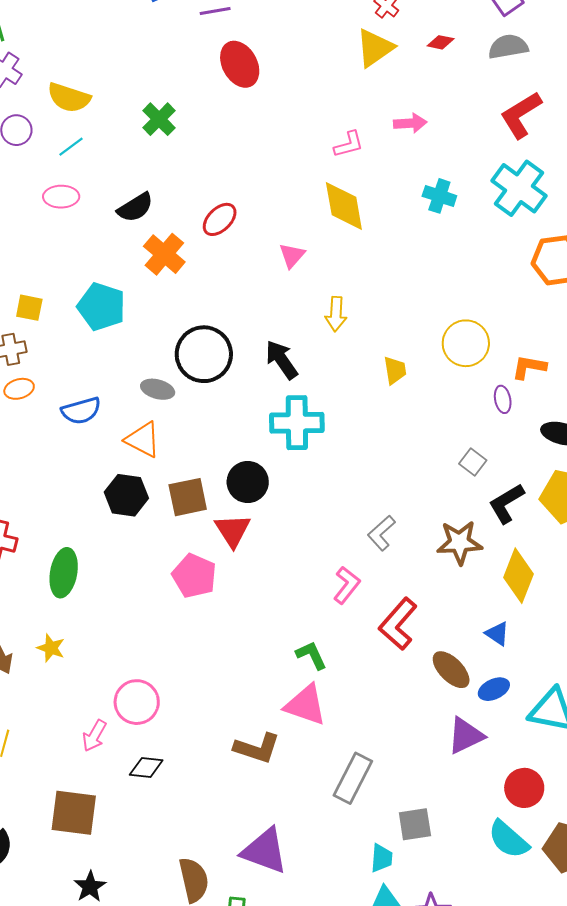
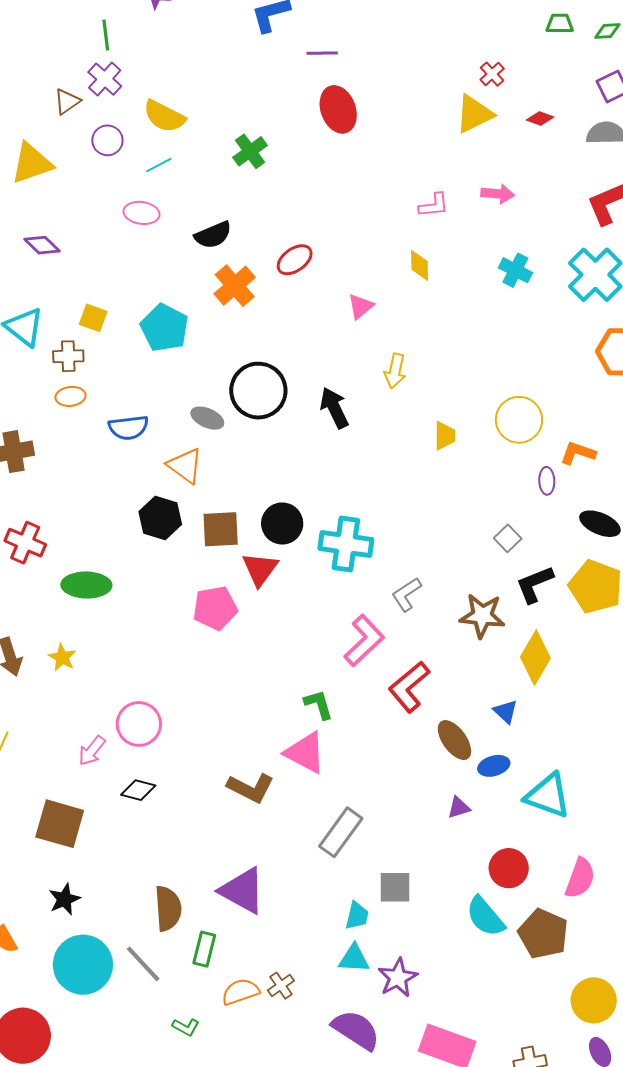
yellow diamond: (344, 206) -> (420, 265), size x0.6
cyan cross: (297, 423) -> (346, 544), moved
green ellipse: (64, 573) -> (86, 585), turned 72
pink pentagon: (194, 576) -> (215, 608), turned 30
pink L-shape: (347, 585) -> (364, 641), size x1.4
purple triangle: (466, 736) -> (459, 808), size x0.6

